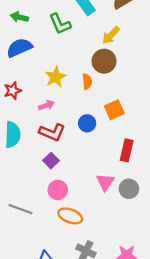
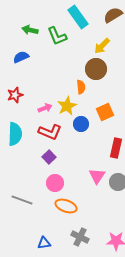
green arrow: (19, 17) -> (30, 30), moved
blue semicircle: (19, 48) -> (21, 57), size x0.7
yellow star: (55, 77) -> (67, 106), moved

